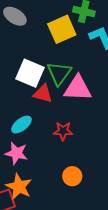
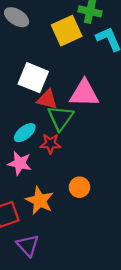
green triangle: (59, 73) -> (60, 118), moved
red star: (63, 131) -> (50, 144), moved
orange star: (19, 187) -> (40, 201), moved

